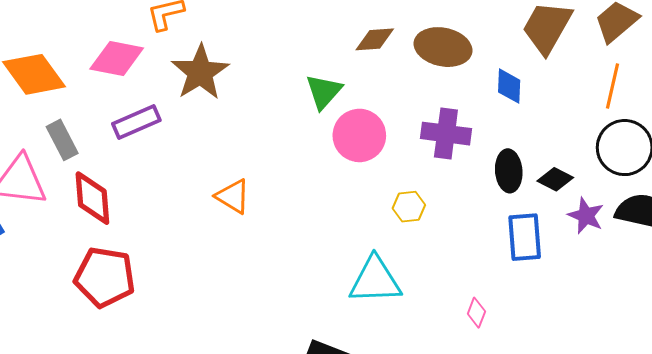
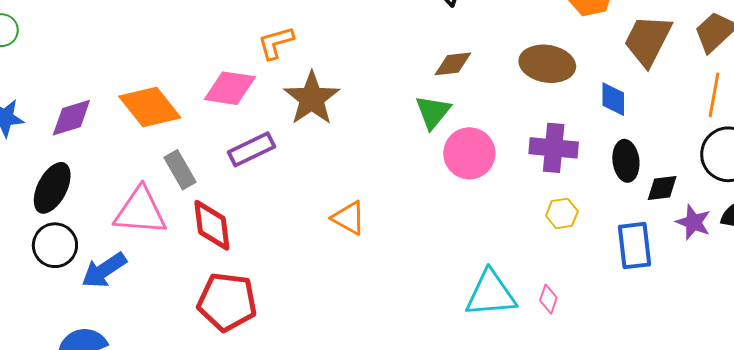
brown diamond: (375, 39) -> (453, 64), moved
black ellipse: (509, 171) -> (626, 161), moved
black diamond: (555, 179) -> (662, 188), turned -32
yellow hexagon: (409, 207) -> (562, 213), moved
pink diamond: (476, 313) -> (548, 299), moved

